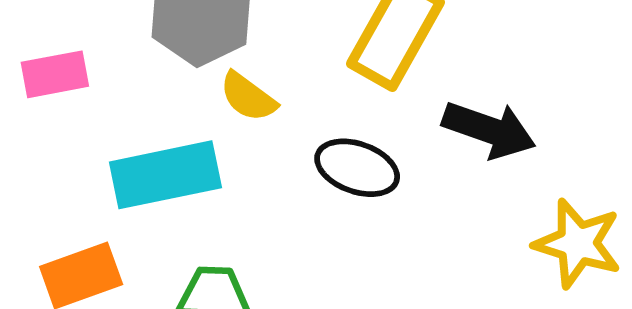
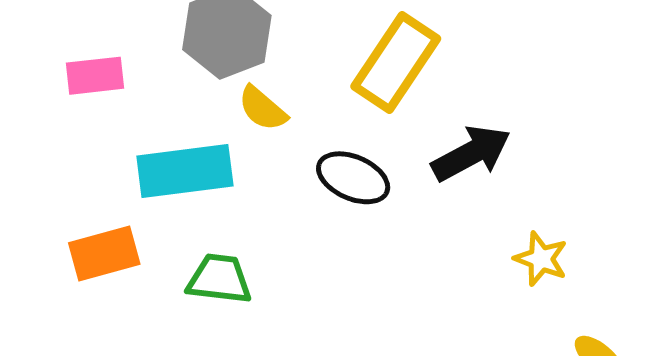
black arrow: (489, 130) -> (471, 153), turned -52
yellow star: (578, 243) -> (541, 259), size x0.7

